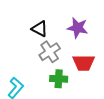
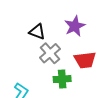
purple star: (78, 28) -> (75, 26), turned -30

